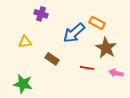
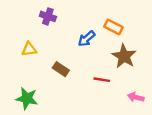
blue arrow: (74, 33) -> (87, 39), size x0.7
pink arrow: (116, 73) -> (136, 97), moved

